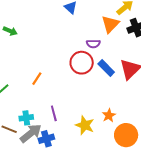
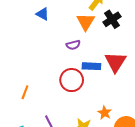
red circle: (82, 63) -> (72, 80), moved
blue rectangle: (106, 68) -> (91, 66), turned -30

